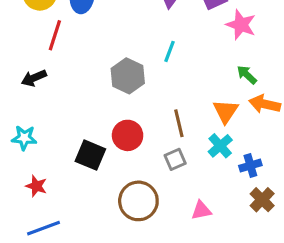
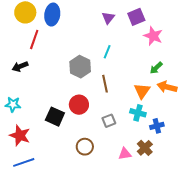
green arrow: (247, 75) -> (156, 68), turned -88
brown line: (179, 123) -> (105, 84), moved
cyan cross: (220, 146) -> (138, 113), turned -35
red star: (36, 186) -> (20, 135), size x1.5
brown cross: (262, 200) -> (145, 148), moved
brown circle: (138, 201) -> (85, 147), size x0.7

